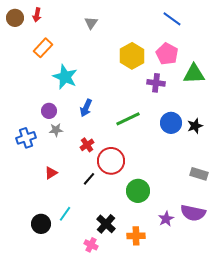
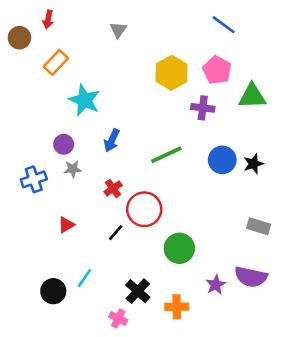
brown circle: (15, 18) -> (19, 38), moved

